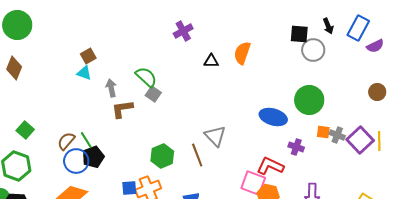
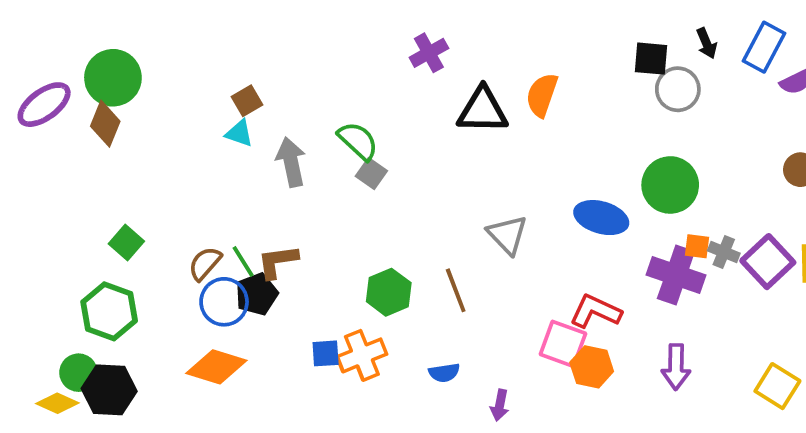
green circle: (17, 25) -> (113, 78), moved
black triangle: (211, 61) -> (483, 110), size x1.8
gray arrow: (111, 88) -> (291, 162), size x1.4
brown L-shape: (122, 109) -> (278, 262), moved
gray triangle: (215, 136) -> (507, 235), moved
purple cross: (296, 147) -> (676, 275), moved, size x1.8

